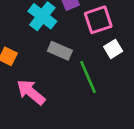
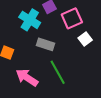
green line: (88, 77) -> (58, 72), moved

